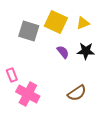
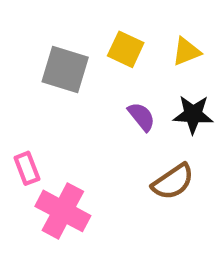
yellow square: (56, 22) -> (126, 49), size x0.7
brown semicircle: (77, 93) -> (173, 182), moved

